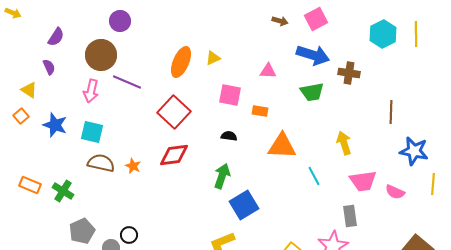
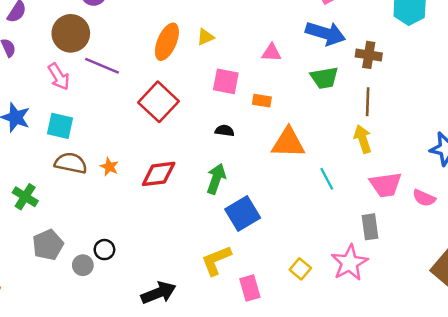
pink arrow: (91, 91) -> (59, 77), turned -45
brown line: (391, 112) -> (368, 102), moved
red diamond: (174, 155) -> (159, 174), moved

